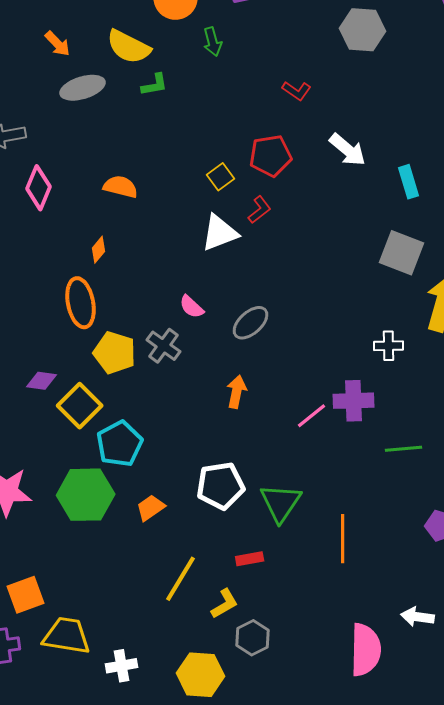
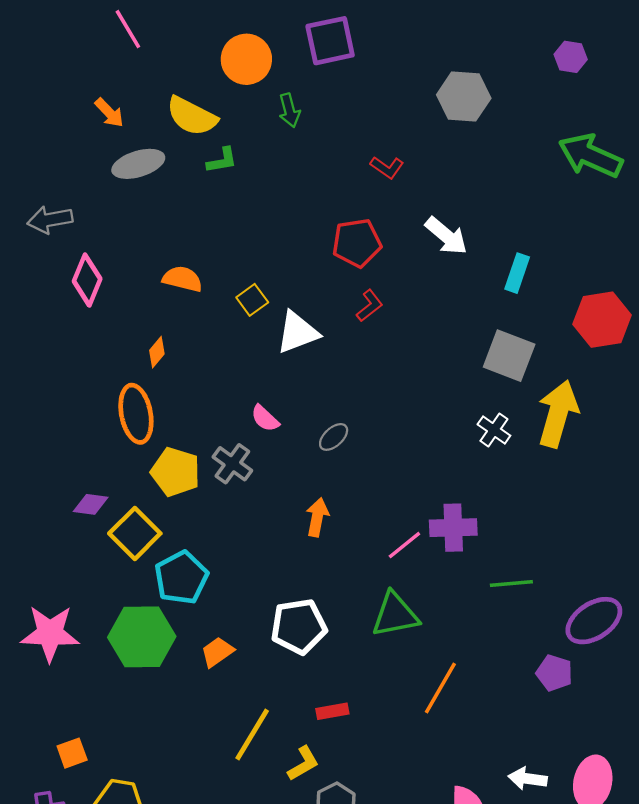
yellow square: (221, 177) -> (252, 300), moved
cyan rectangle: (409, 182) -> (517, 273), turned 36
red L-shape: (260, 210) -> (370, 306), moved
gray ellipse: (251, 323) -> (334, 437), size x0.7
white cross: (389, 346) -> (494, 430), moved, turned 36
green triangle: (281, 503) -> (395, 615), moved, turned 45
orange line: (343, 539) -> (440, 688), turned 30
orange square: (26, 595) -> (72, 753), size x0.7

